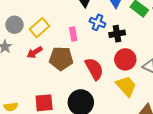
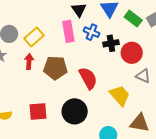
pink rectangle: (73, 34) -> (68, 31), moved, size x1.5
red arrow: (35, 52) -> (29, 61), turned 126
red circle: (125, 59) -> (132, 53), moved

